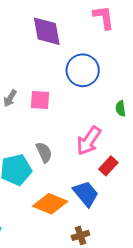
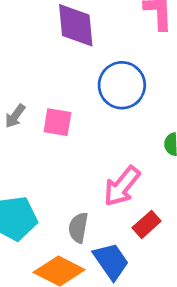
gray semicircle: (44, 152) -> (78, 228), moved, turned -150

